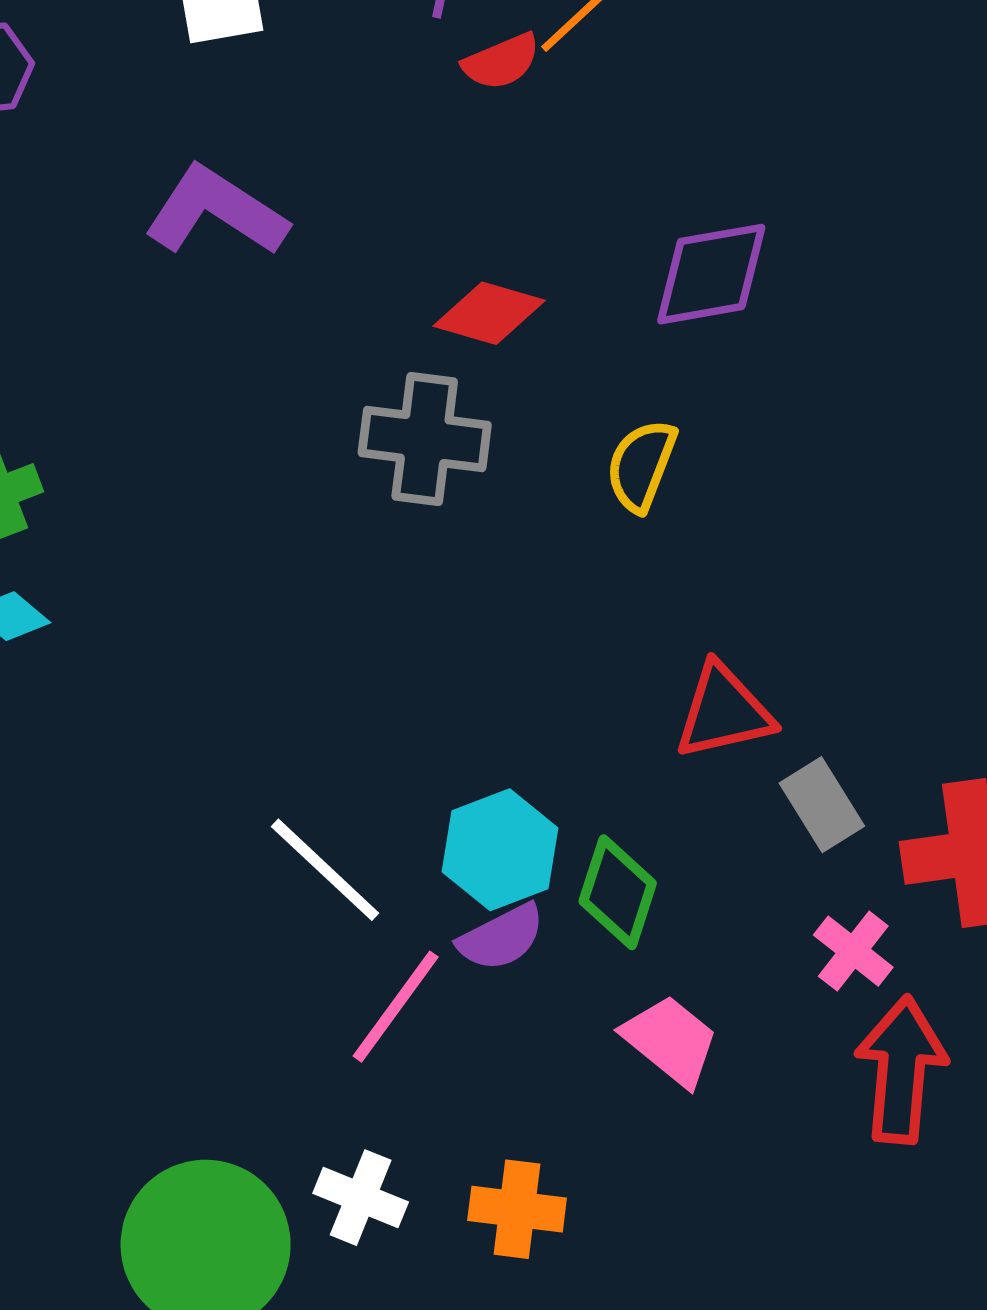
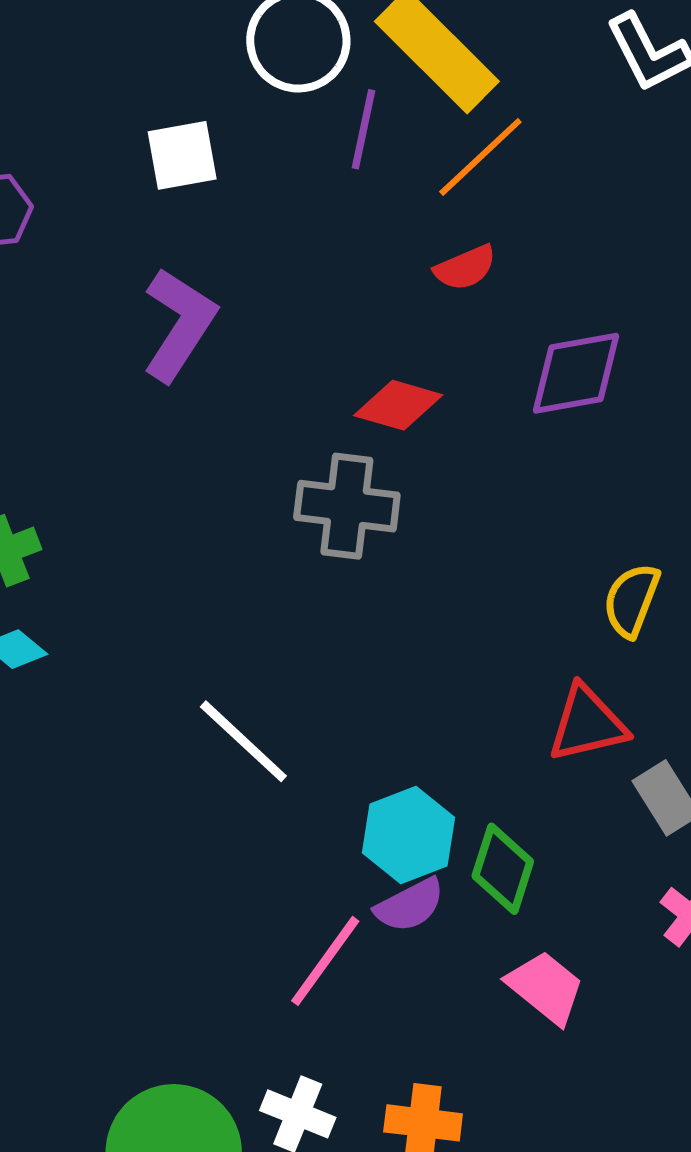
red semicircle: (501, 62) -> (465, 268), moved
purple L-shape: (216, 211) -> (179, 324), turned 90
yellow semicircle: (641, 466) -> (631, 600), moved
white line: (325, 870) -> (243, 741), moved

